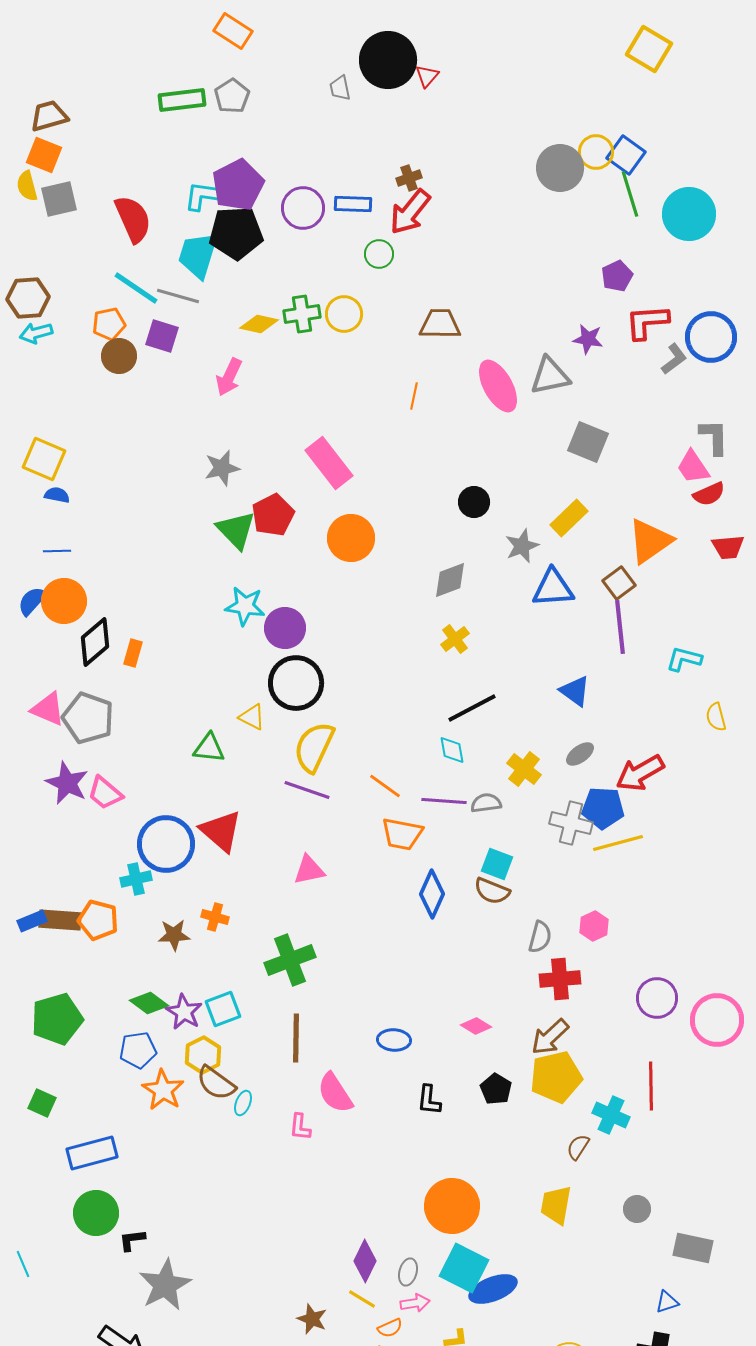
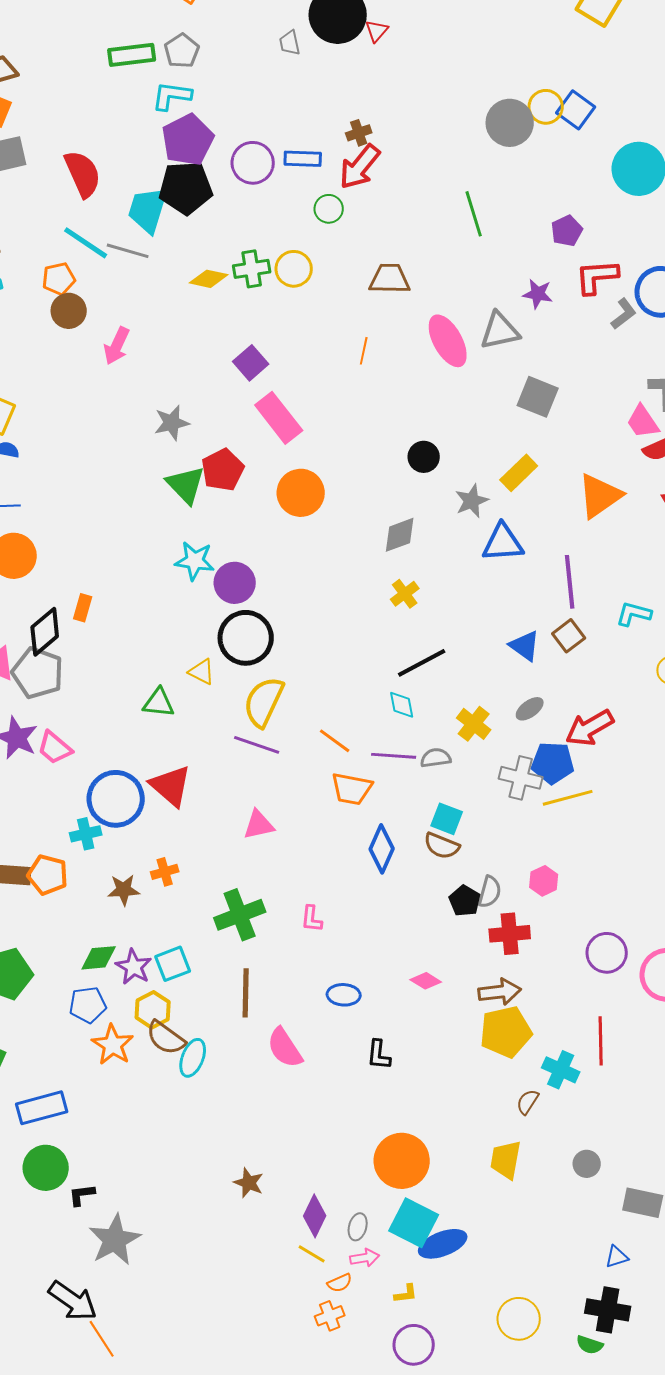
green line: (630, 194) -> (474, 214), moved
cyan L-shape: (204, 196) -> (172, 96), moved
purple square: (162, 336) -> (251, 363), moved, turned 32
pink arrow: (229, 377) -> (117, 346), moved
brown square: (619, 583) -> (569, 636), moved
black diamond: (95, 642) -> (45, 632), moved
orange cross: (215, 917) -> (165, 872), turned -32
green diamond: (149, 1003) -> (99, 958), turned -42
brown arrow: (550, 1037) -> (500, 992), turned -144
black pentagon: (496, 1089) -> (465, 901), moved
cyan ellipse: (243, 1103) -> (193, 1058), size x1.5
pink L-shape: (300, 1127) -> (312, 919), moved
brown star: (312, 1319) -> (249, 1183), moved

